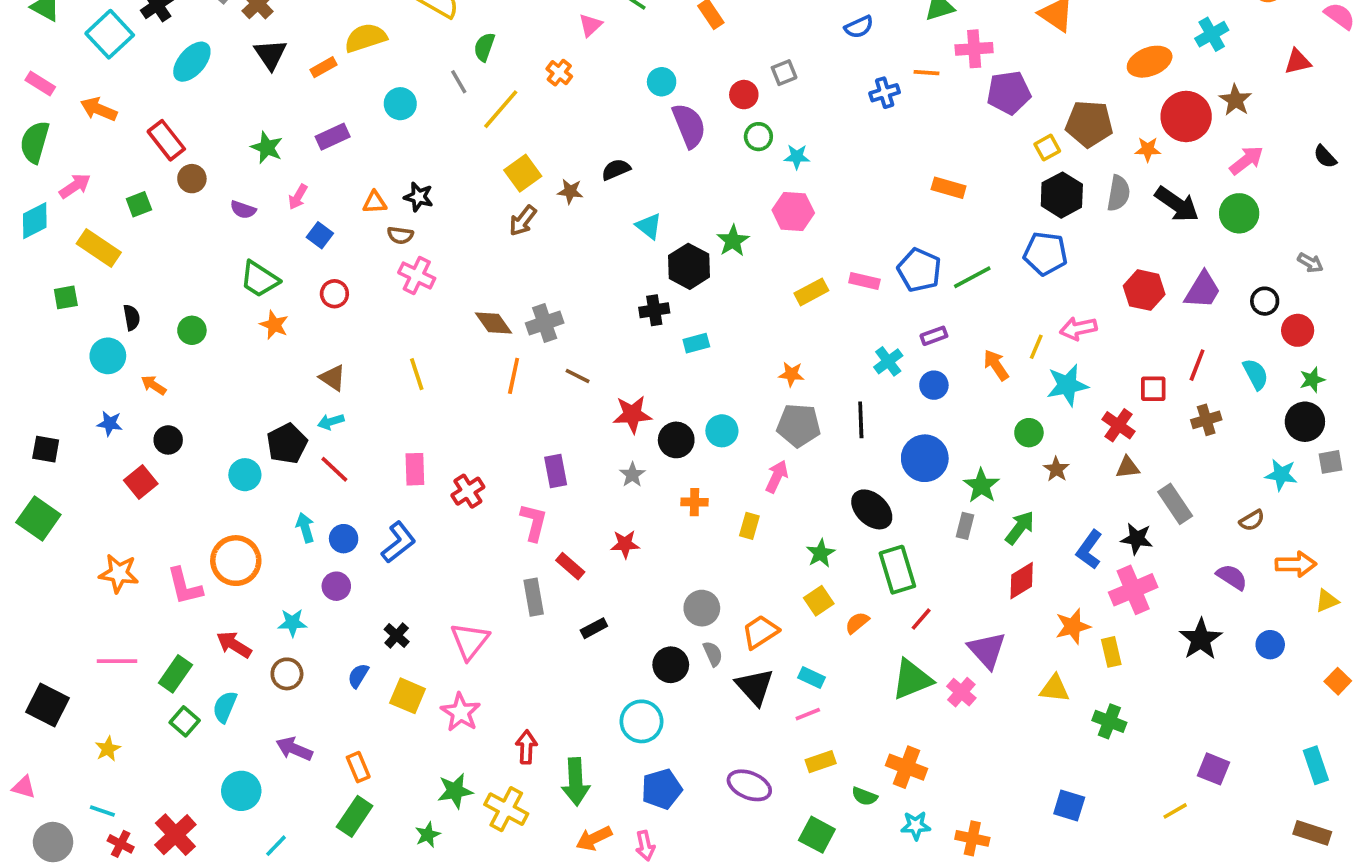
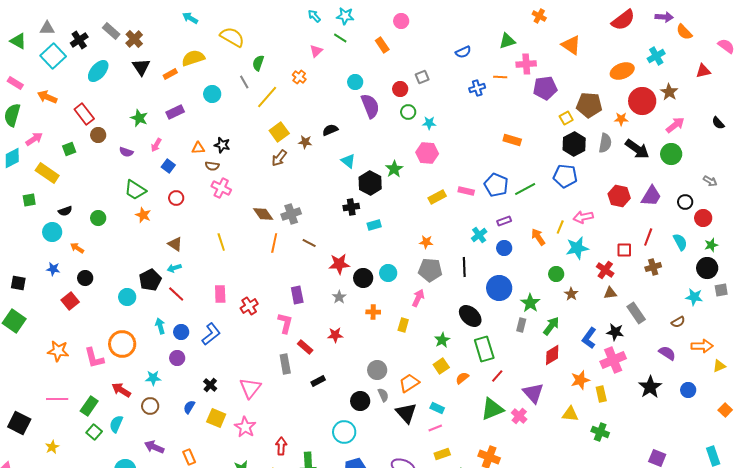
black semicircle: (132, 318) -> (65, 211), turned 80

